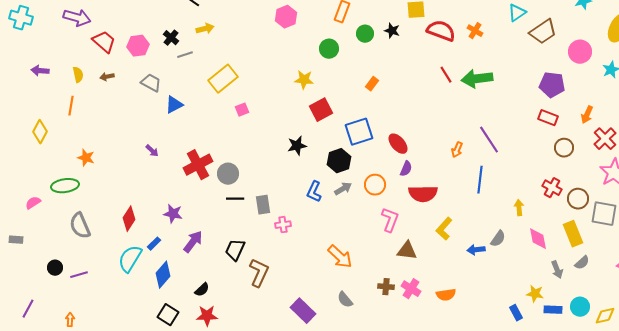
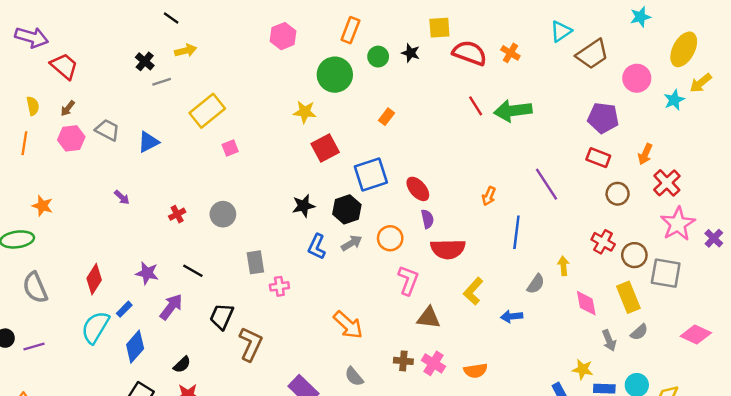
pink hexagon: (138, 46) -> (71, 138), moved
green circle: (329, 49) -> (335, 75), size x1.5
brown arrow: (107, 77) -> (68, 108), turned -40
gray trapezoid: (151, 83) -> (107, 130), moved
purple line: (489, 140) -> (547, 184), moved
black star: (297, 146) -> (304, 206), moved
red cross: (198, 165) -> (177, 214), size x0.5
purple semicircle: (406, 169) -> (427, 219), turned -35
gray circle: (228, 174) -> (223, 214), moved
black line: (235, 199) -> (193, 271), moved, turned 30
gray semicircle: (498, 239) -> (536, 284), moved

